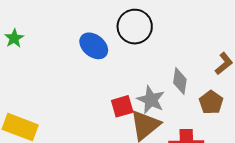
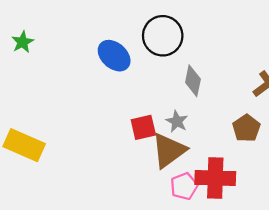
gray diamond: (180, 81) -> (193, 81), moved
gray star: (151, 100) -> (177, 121), size x0.7

